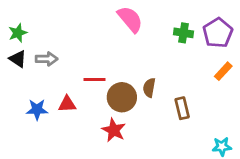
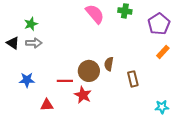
green star: (18, 33) -> (31, 24), moved
green cross: (183, 33) -> (125, 11), moved
red line: (94, 79) -> (65, 81), moved
red triangle: (67, 104) -> (47, 105), moved

